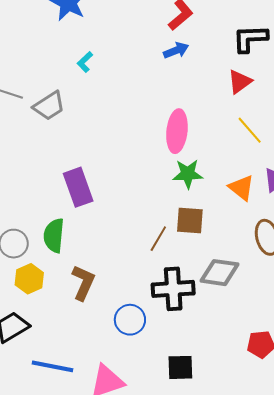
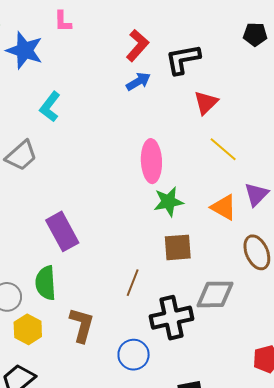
black L-shape: (250, 39) -> (183, 59), moved
cyan L-shape: (85, 62) -> (50, 107), size x1.4
brown line: (158, 239) -> (133, 283), moved

